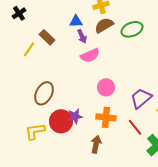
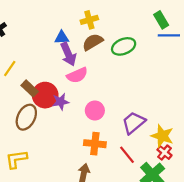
purple arrow: (82, 36) -> (68, 54), size x1.5
brown rectangle: (47, 37) -> (30, 88), moved
purple star: (75, 116) -> (61, 102), moved
red circle: (61, 121) -> (45, 95), moved

